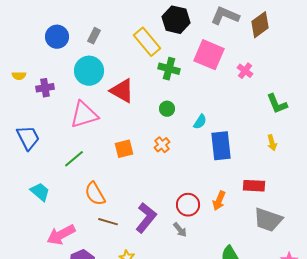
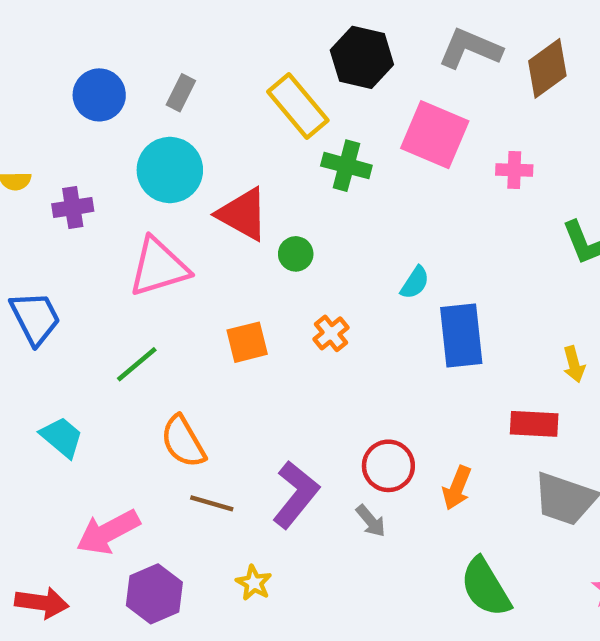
pink cross: (245, 71) -> (514, 170), turned -35
green circle: (167, 109) -> (296, 254), moved
yellow arrow: (272, 143) -> (574, 364), moved
orange arrow: (219, 201) -> (457, 488), moved

